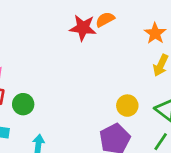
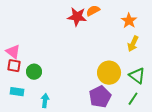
yellow circle: (127, 106) -> (109, 73), size x1.5

